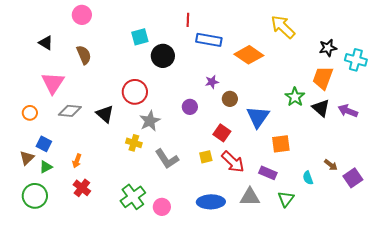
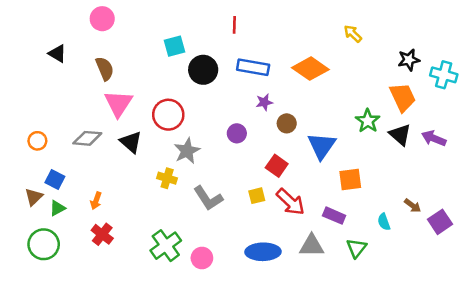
yellow arrow: (283, 27) -> (353, 34), size x0.6
blue rectangle: (209, 40) -> (253, 67), moved
orange trapezoid: (323, 78) -> (403, 97), turned 135
pink triangle: (53, 83) -> (118, 103), moved

